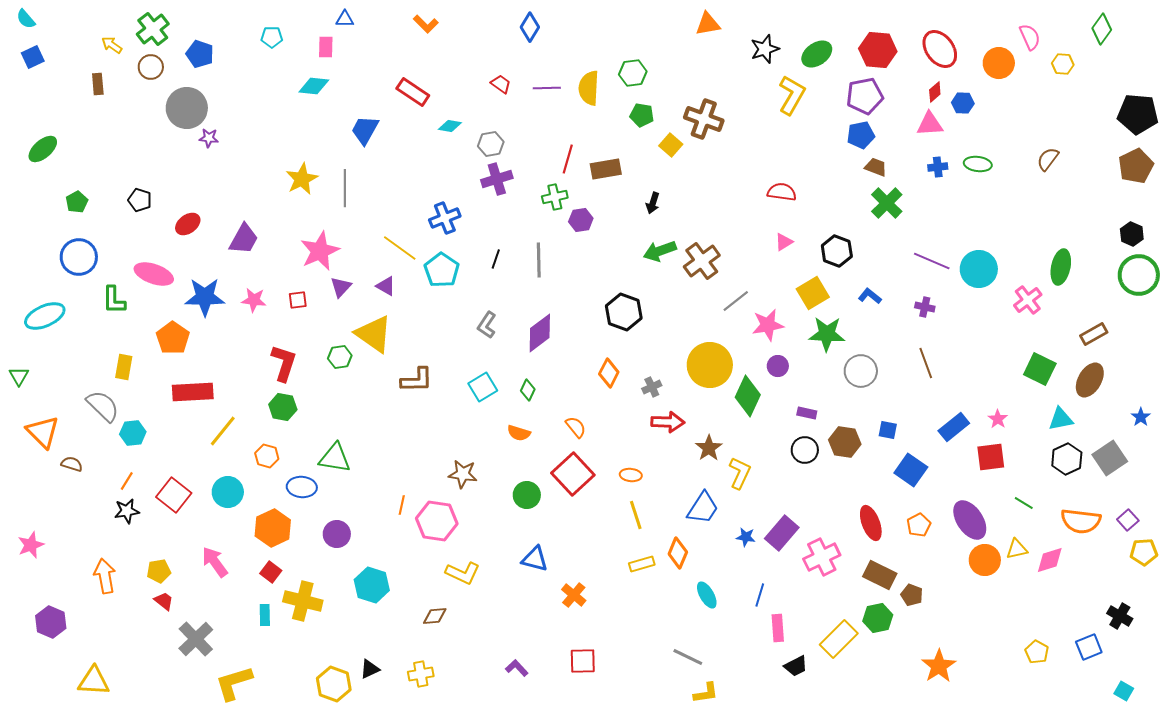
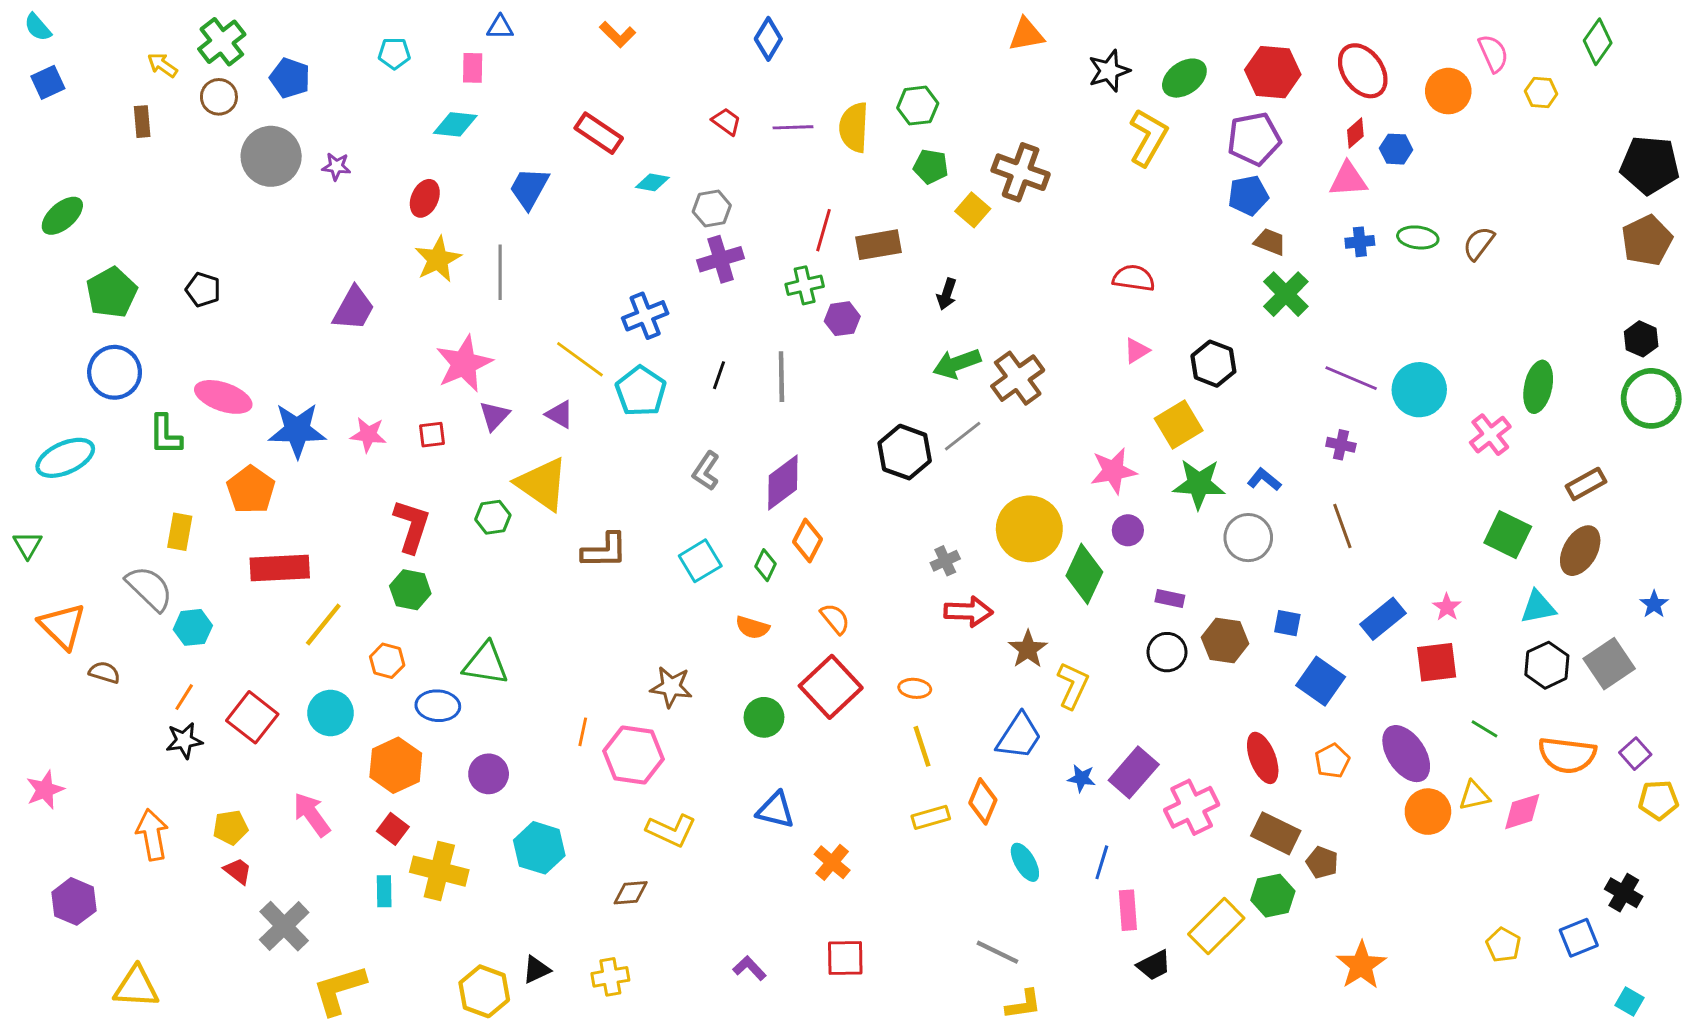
purple star: (209, 138) -> (336, 166), moved
brown semicircle: (1048, 159) -> (1479, 243), moved
green pentagon: (77, 202) -> (112, 293), size x1.6
red ellipse: (188, 224) -> (425, 198), moved, turned -30
purple trapezoid: (244, 239) -> (354, 309), moved
blue L-shape: (870, 296) -> (1264, 480), moved
gray line: (736, 301) -> (963, 436), moved
orange diamond: (609, 373) -> (807, 540), moved

